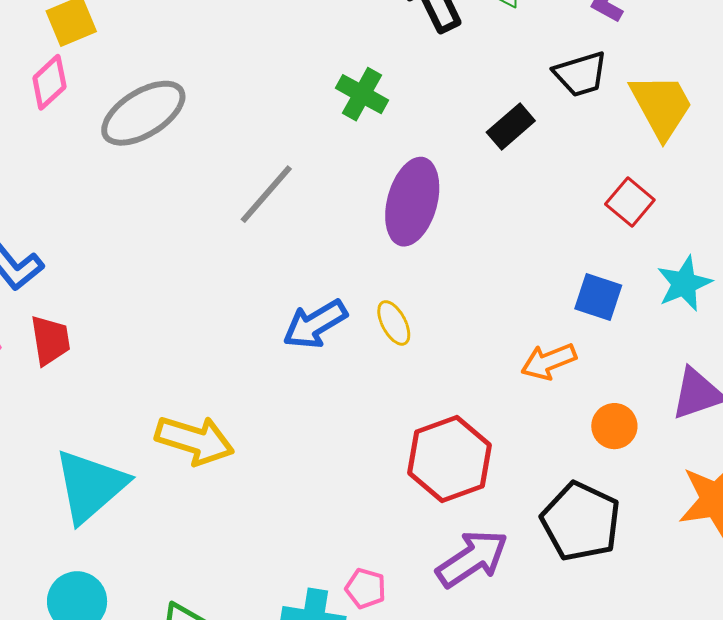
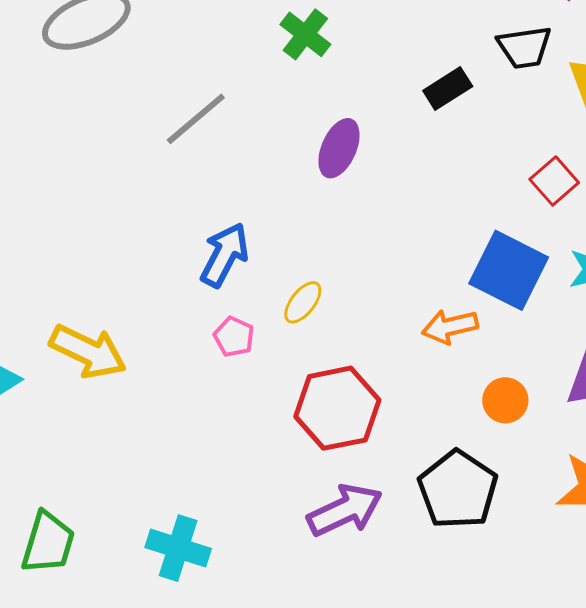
purple ellipse: (412, 202) -> (339, 148), size x0.7
blue square: (598, 297) -> (509, 270), size x1.6
yellow ellipse: (394, 323) -> (303, 302), moved, turned 57
blue arrow: (315, 324) -> (225, 255), turned 140
pink pentagon: (366, 589) -> (234, 337), moved

